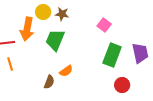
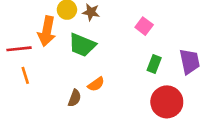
green trapezoid: (55, 40) -> (82, 45), turned -90
green rectangle: (112, 55) -> (154, 64), size x0.6
red circle: (122, 85) -> (167, 102), size x1.6

